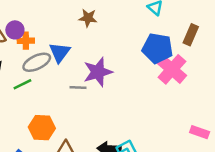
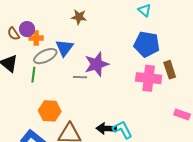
brown star: (88, 18) -> (79, 17), moved
brown rectangle: (191, 35) -> (170, 70), moved, turned -42
pink cross: (172, 69) -> (149, 78), moved, turned -35
green line: (22, 84) -> (33, 75), turned -56

